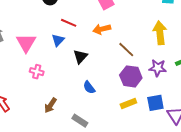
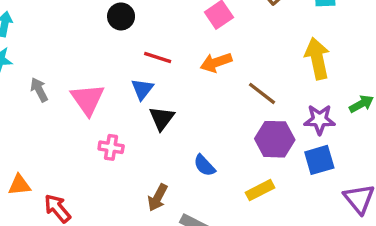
black triangle: (80, 57) -> (162, 118), moved
blue square: (155, 103) -> (319, 160), moved
yellow rectangle: (128, 104) -> (260, 190), moved
brown arrow: (50, 105) -> (158, 198), moved

